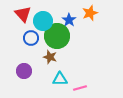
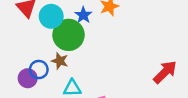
blue circle: (31, 38) -> (39, 70), moved

